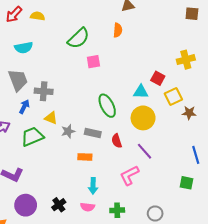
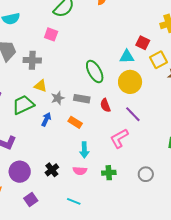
pink square: (93, 62) -> (51, 34), moved, turned 32
blue arrow: (24, 107) -> (46, 119), moved
orange rectangle: (85, 157) -> (75, 122), turned 32

